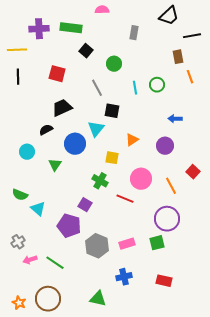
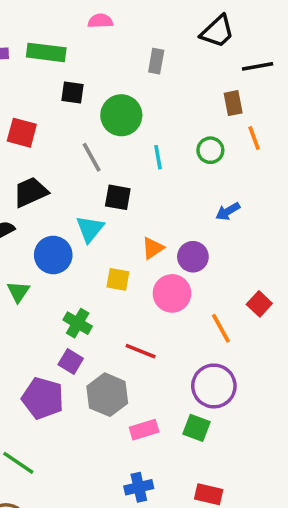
black square: (86, 51) -> (72, 93), turned -32
green circle: (114, 64) -> (121, 115), size x1.5
green circle: (157, 85) -> (210, 150), moved
blue arrow: (175, 119) -> (228, 211), turned -32
purple circle: (165, 146) -> (193, 257), moved
pink circle: (141, 179) -> (172, 293), moved
green cross: (100, 181) -> (78, 323), moved
green square: (157, 243) -> (196, 428), turned 35
gray hexagon: (97, 246) -> (107, 395), moved

